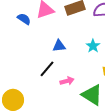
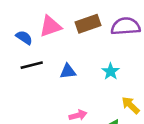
black line: (47, 69) -> (32, 65), moved, turned 36

